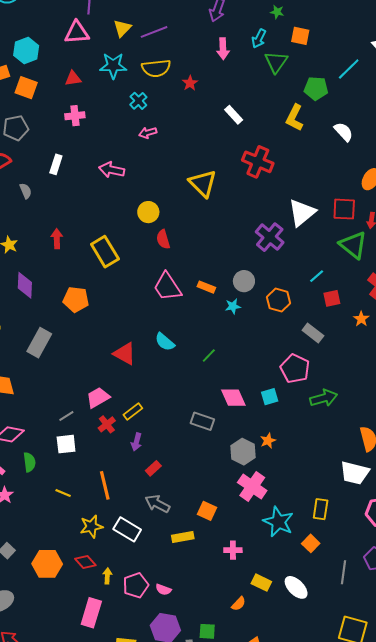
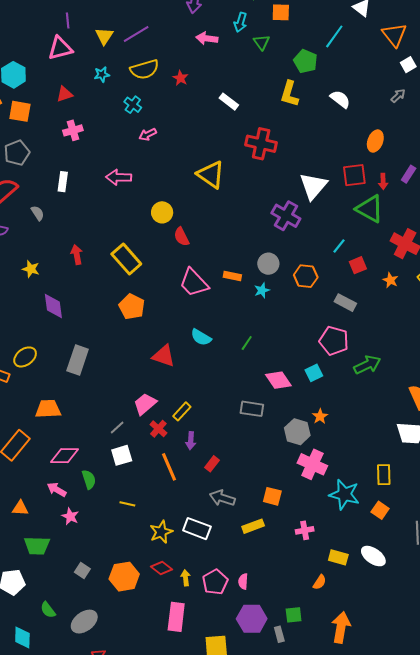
pink arrow: (223, 49) -> (207, 38), turned 110
green triangle: (276, 62) -> (261, 42), size x0.7
cyan star: (113, 66) -> (102, 74), size x0.6
green pentagon: (316, 88) -> (305, 61), turned 30
orange pentagon: (76, 299) -> (132, 307), moved, turned 30
orange line: (105, 485) -> (169, 467), moved
pink semicircle: (163, 590) -> (243, 581), turned 84

